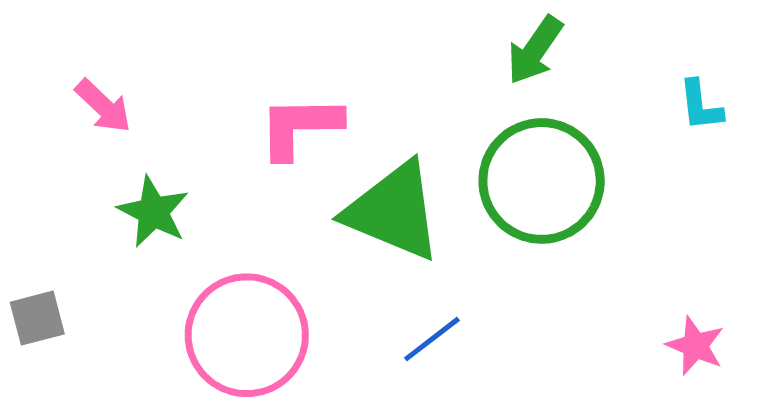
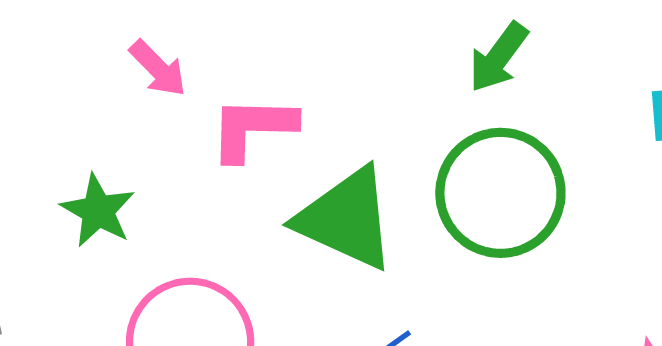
pink arrow: (103, 106) -> (158, 68), moved

